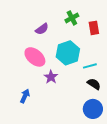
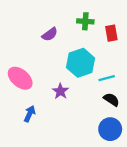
green cross: (72, 18) -> (85, 21), turned 32
pink ellipse: (35, 57) -> (20, 78), moved

